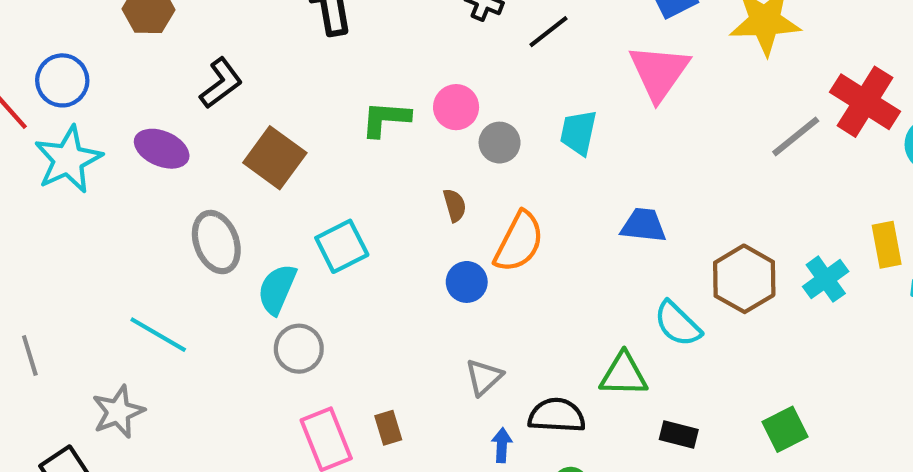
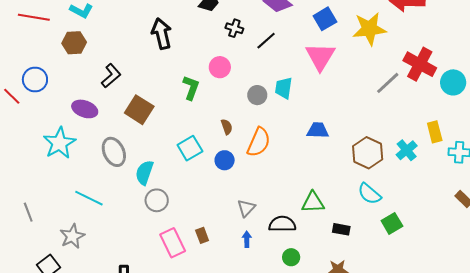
pink circle: (456, 107) -> (220, 67), moved
green L-shape: (386, 119) -> (191, 88), turned 110
gray circle: (500, 143) -> (257, 95), moved
cyan star: (68, 159) -> (59, 143), moved
cyan square: (342, 246) -> (190, 148), moved
blue circle: (467, 282) -> (225, 160), moved
cyan semicircle: (678, 324) -> (369, 194), moved
blue arrow: (502, 445) -> (247, 239), moved

